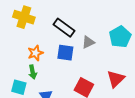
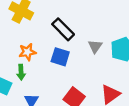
gray triangle: (88, 42) -> (95, 46), moved, turned -40

